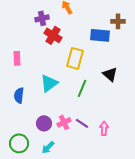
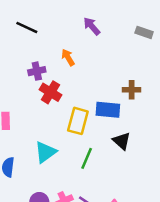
brown cross: (118, 21) -> (132, 90), moved
blue rectangle: (100, 35) -> (108, 110), moved

